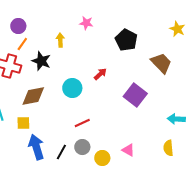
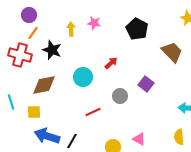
pink star: (86, 23) -> (94, 23), moved
purple square: (135, 95) -> (146, 84), size x0.7
blue arrow: (36, 147) -> (47, 136), turned -55
gray circle: (82, 147) -> (120, 96), moved

